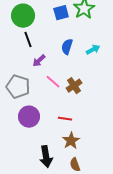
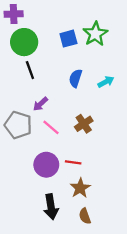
purple arrow: (39, 61) -> (40, 104), moved
pink line: (53, 82) -> (51, 127), moved
purple circle: (29, 117) -> (46, 165), moved

